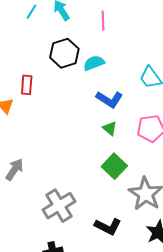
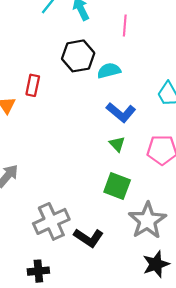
green square: (114, 166) -> (117, 186), turned -30
black L-shape: (108, 226) -> (89, 238), moved

